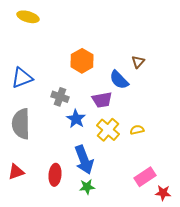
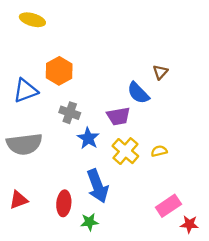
orange hexagon: (82, 61) -> (59, 71), moved
gray semicircle: (21, 124) -> (24, 144), turned -96
green star: (87, 187) -> (89, 222), moved

